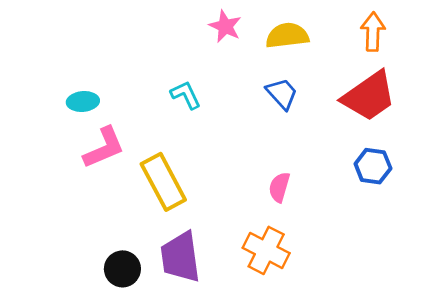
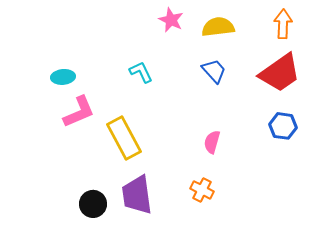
orange cross: (266, 250) -> (202, 190), size x0.7

